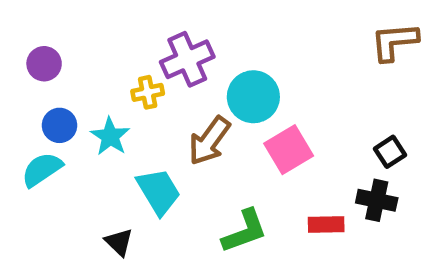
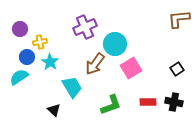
yellow cross: (148, 92) -> (40, 42), moved
black cross: (377, 200) -> (174, 102), moved

